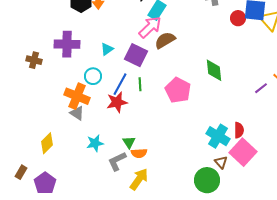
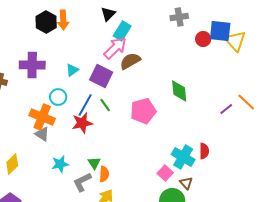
green line: (140, 84) -> (105, 105), turned -32
pink pentagon: (178, 90) -> (143, 111), turned 30
pink square: (243, 152) -> (165, 173), moved, size x0.6
orange semicircle: (139, 153) -> (104, 174), turned -84

